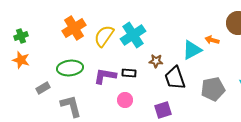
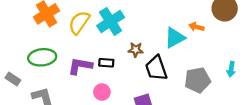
gray rectangle: (43, 88) -> (13, 79), turned 64

